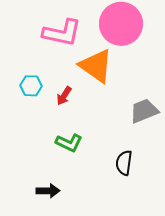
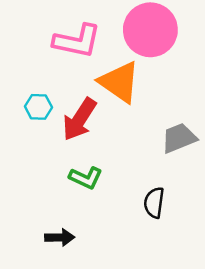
red arrow: (64, 96) -> (80, 119), size x1.8

